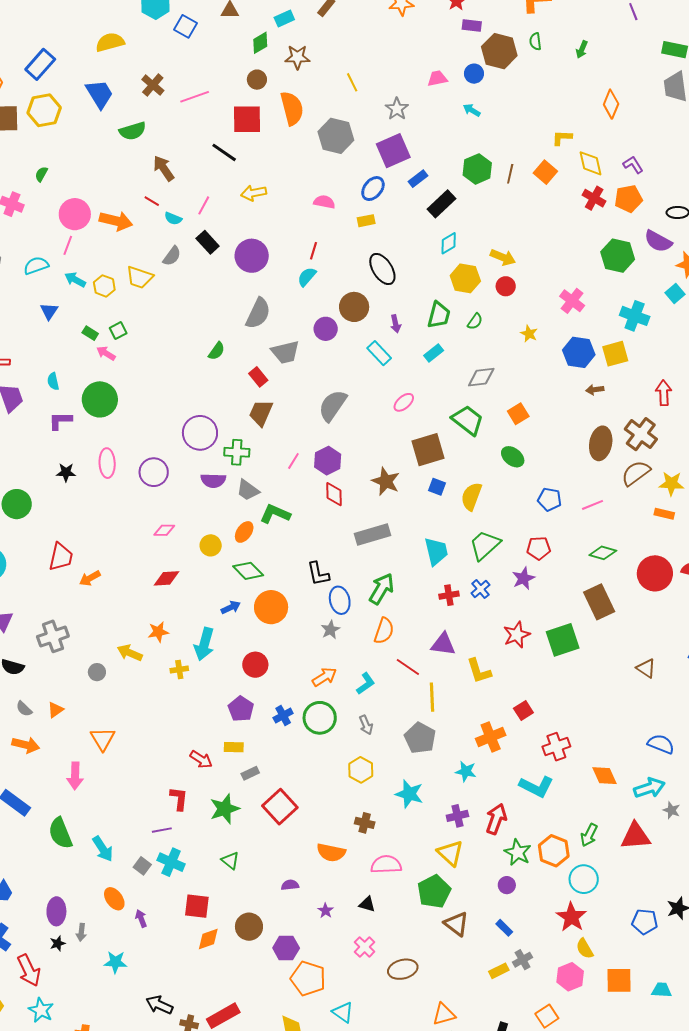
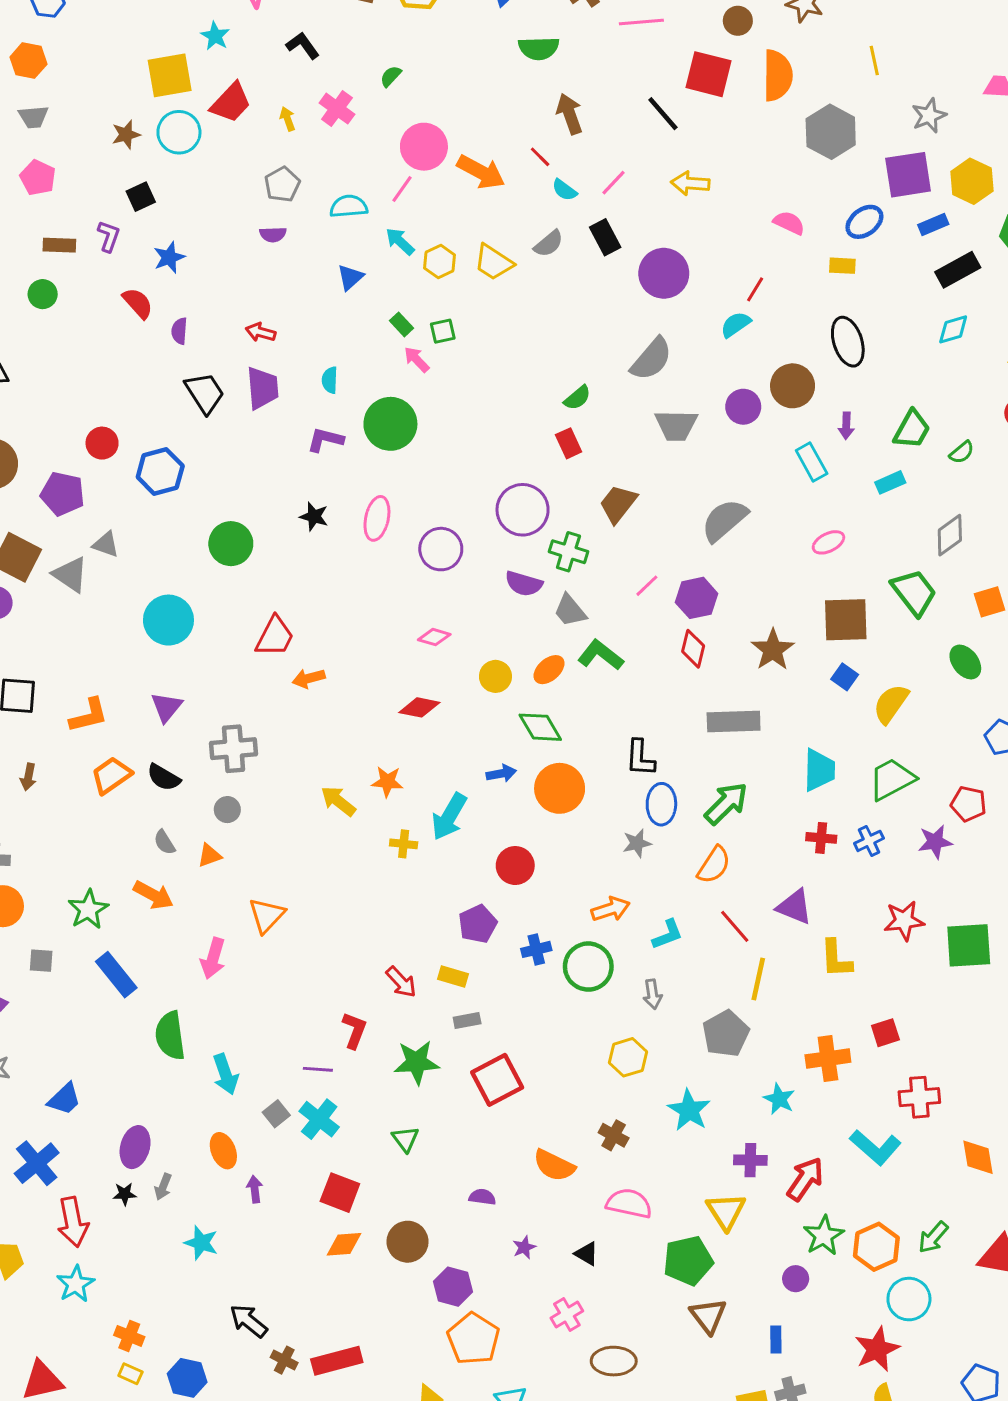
yellow hexagon: (465, 278) -> (972, 181), moved
red rectangle: (258, 377) -> (569, 443), moved
gray diamond: (481, 377) -> (950, 535), turned -44
gray circle: (97, 672) -> (227, 810), moved
blue rectangle: (504, 928) -> (776, 1339), turned 30

